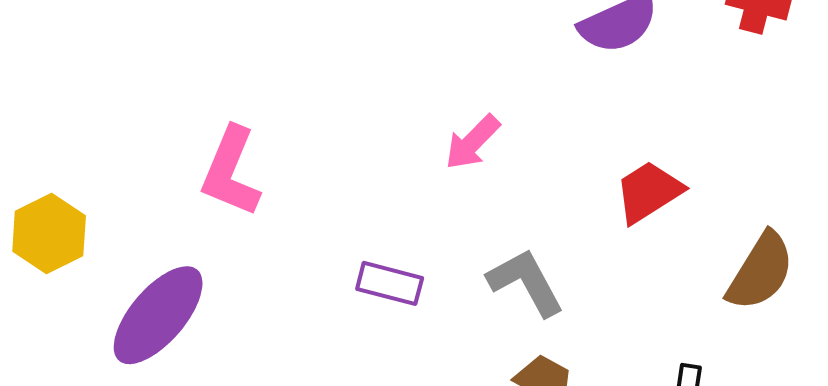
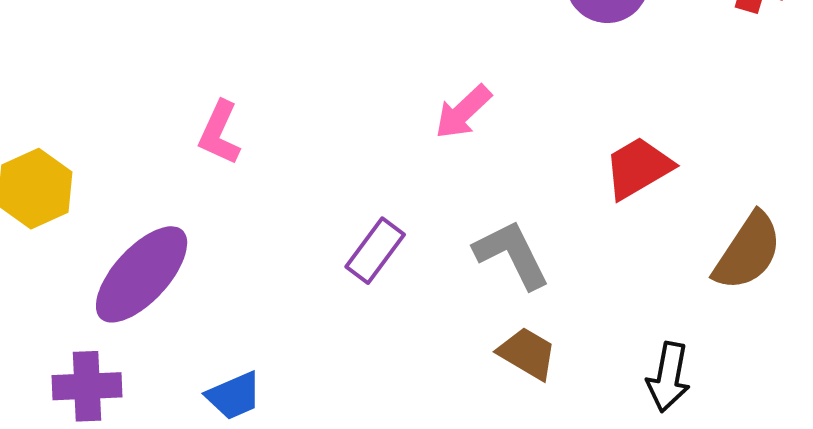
pink L-shape: (231, 172) -> (219, 133), size x0.7
purple rectangle: (390, 283) -> (375, 251), turned -70

